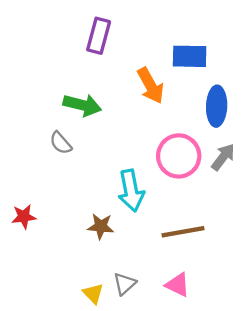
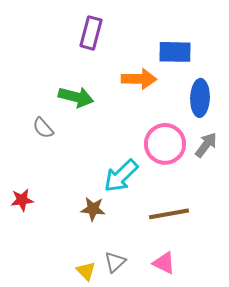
orange arrow: (151, 86) -> (139, 79), turned -60
gray semicircle: (61, 143) -> (43, 128), moved
cyan arrow: (131, 191) -> (121, 176), turned 57

